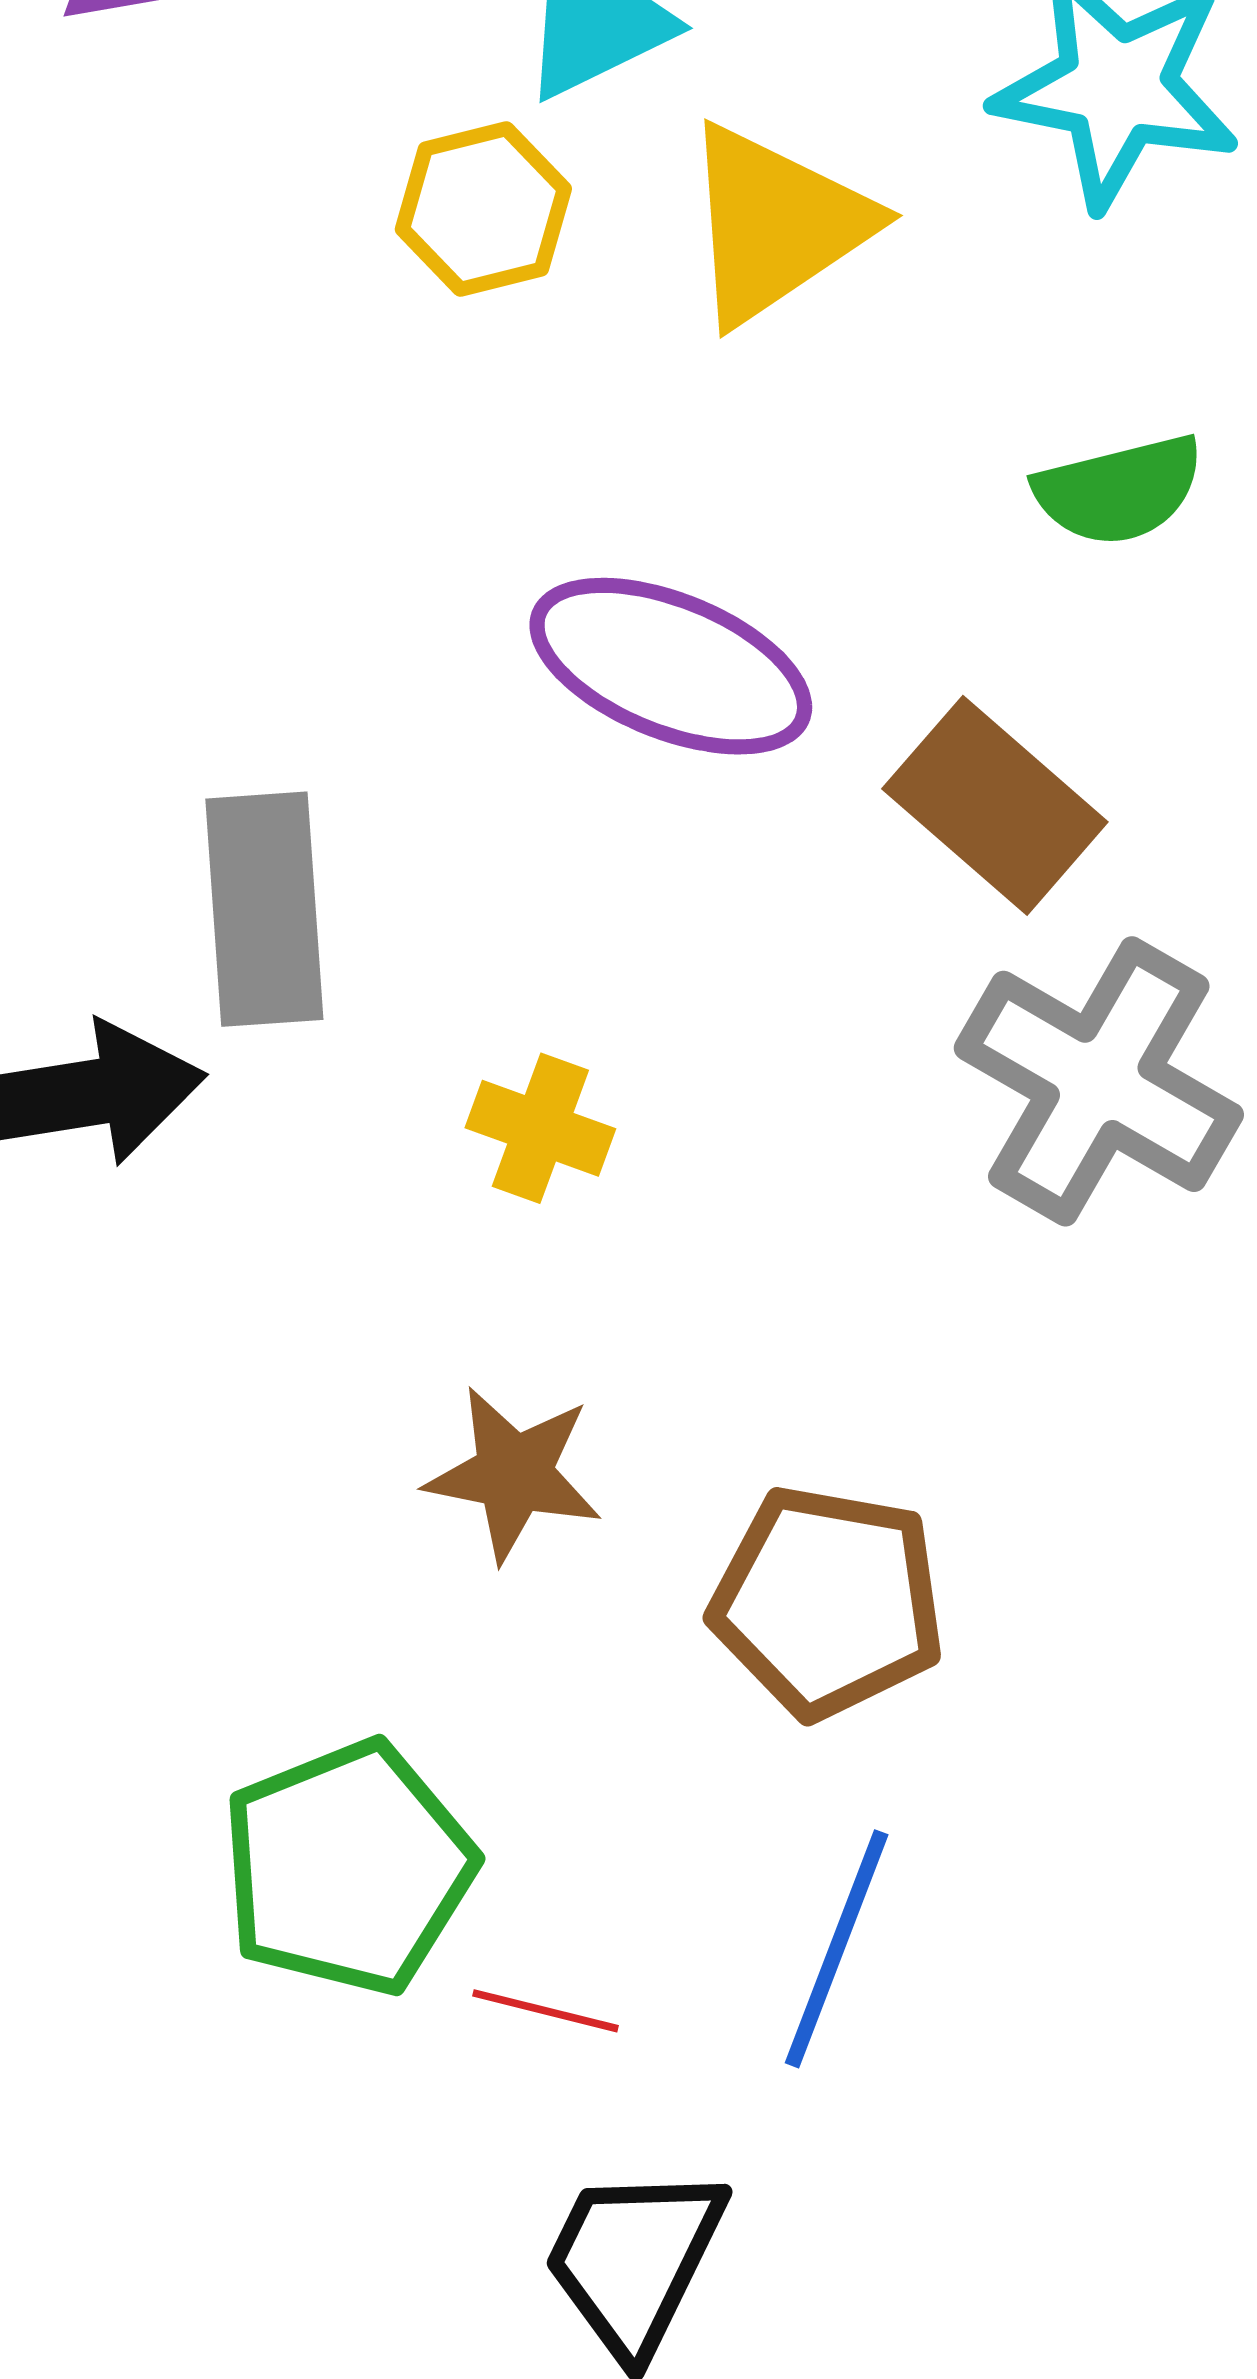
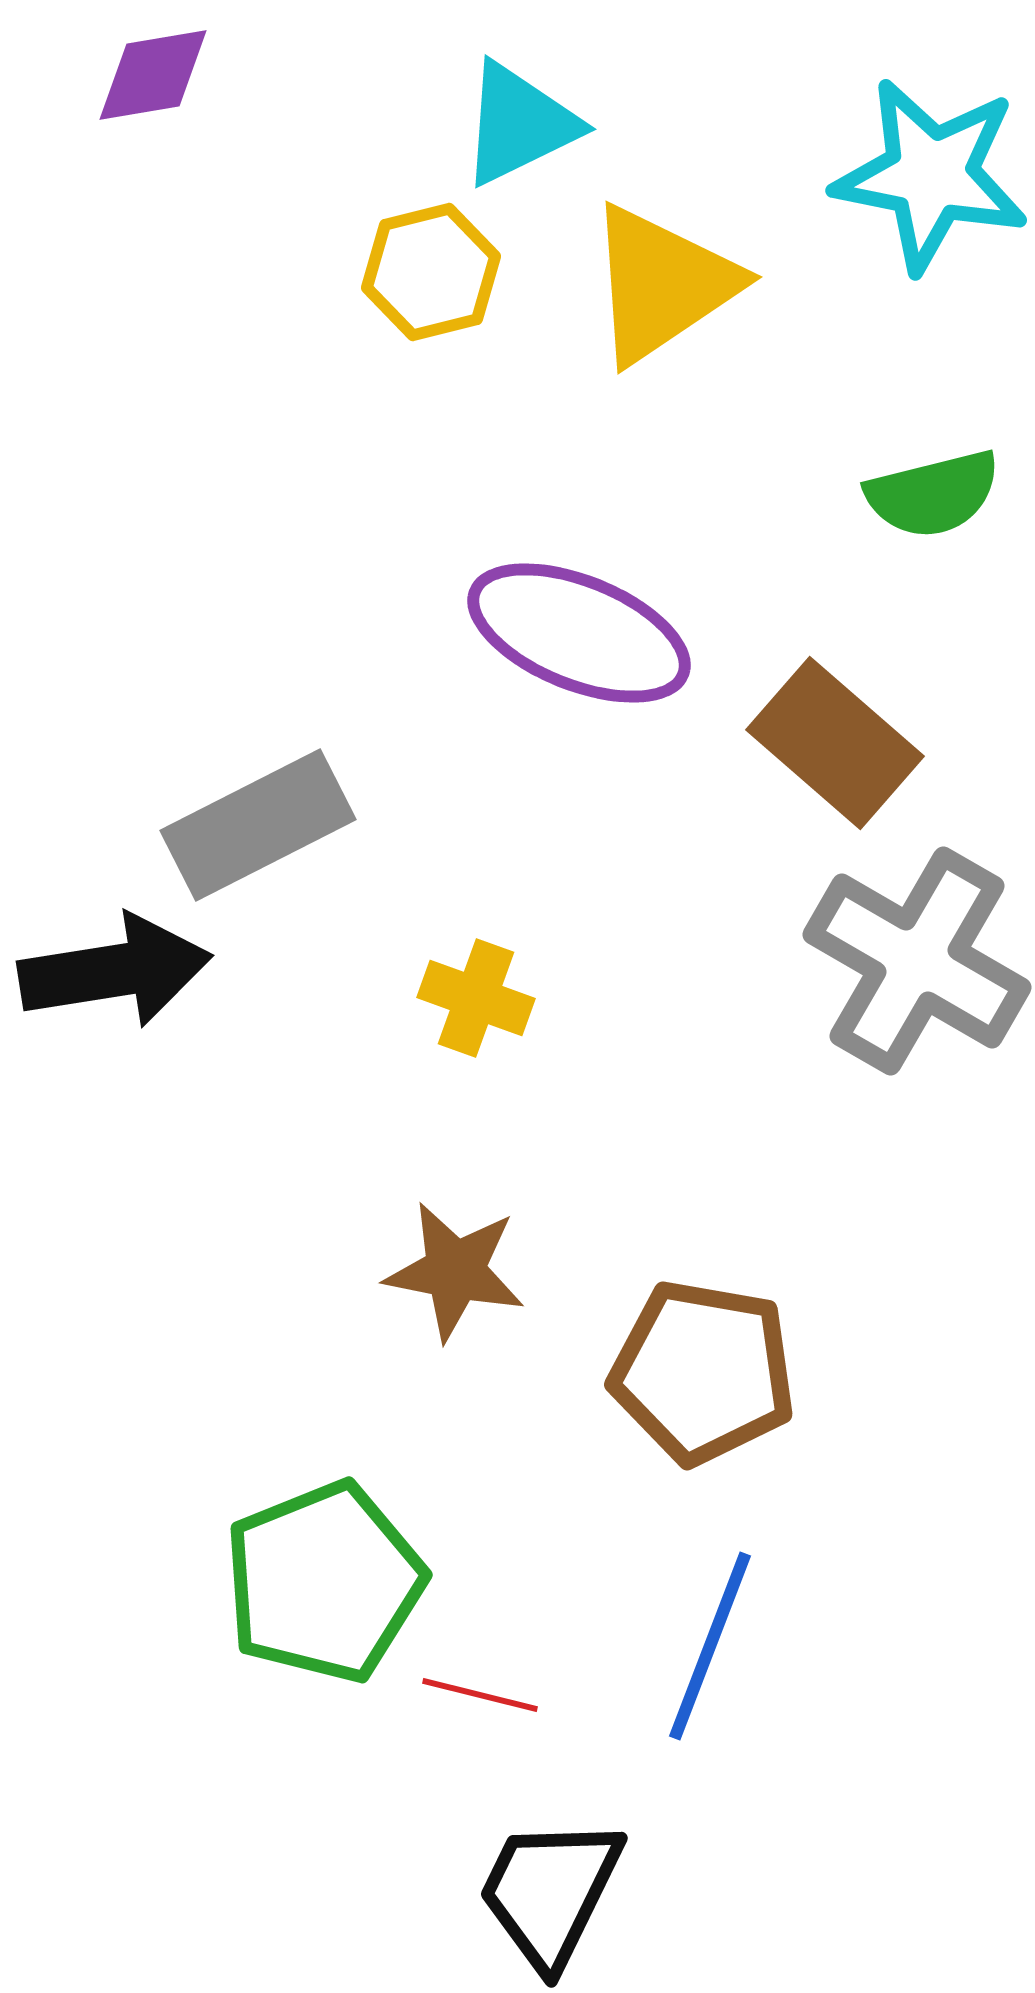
gray rectangle: (264, 909) -> (258, 825), turned 67

